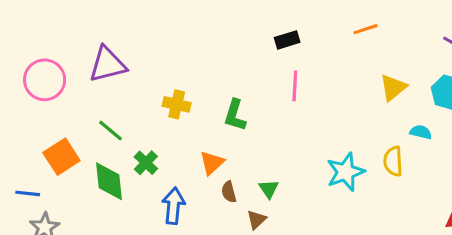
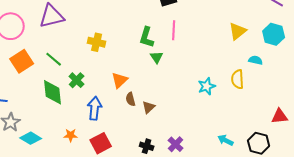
green L-shape: (235, 115) -> (147, 37), moved
orange square: (61, 157) -> (22, 61), moved
cyan star: (345, 172) -> (207, 86), size x0.7
green triangle: (269, 189) -> (157, 57), moved
brown triangle: (256, 220) -> (149, 107), moved

